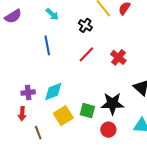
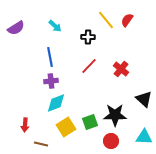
black cross: (85, 25) -> (88, 37), turned -32
purple cross: (28, 92) -> (51, 81), moved
green square: (87, 111) -> (90, 122), turned -35
brown line: (38, 133) -> (41, 144), turned -56

